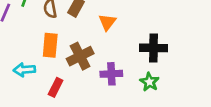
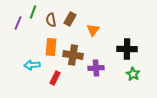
brown cross: (80, 56) -> (73, 55), turned 36
green star: (149, 82) -> (133, 74), moved

